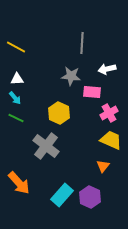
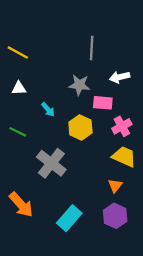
cyan arrow: (15, 98) -> (48, 110), moved
yellow hexagon: (59, 113) -> (80, 127), moved
purple hexagon: (90, 197) -> (115, 216), moved

